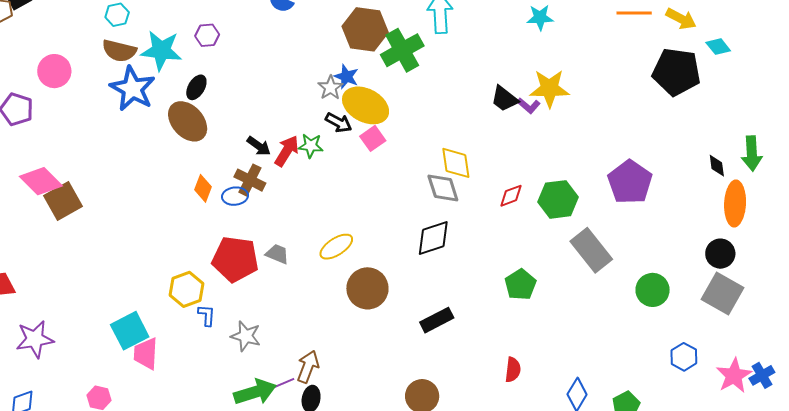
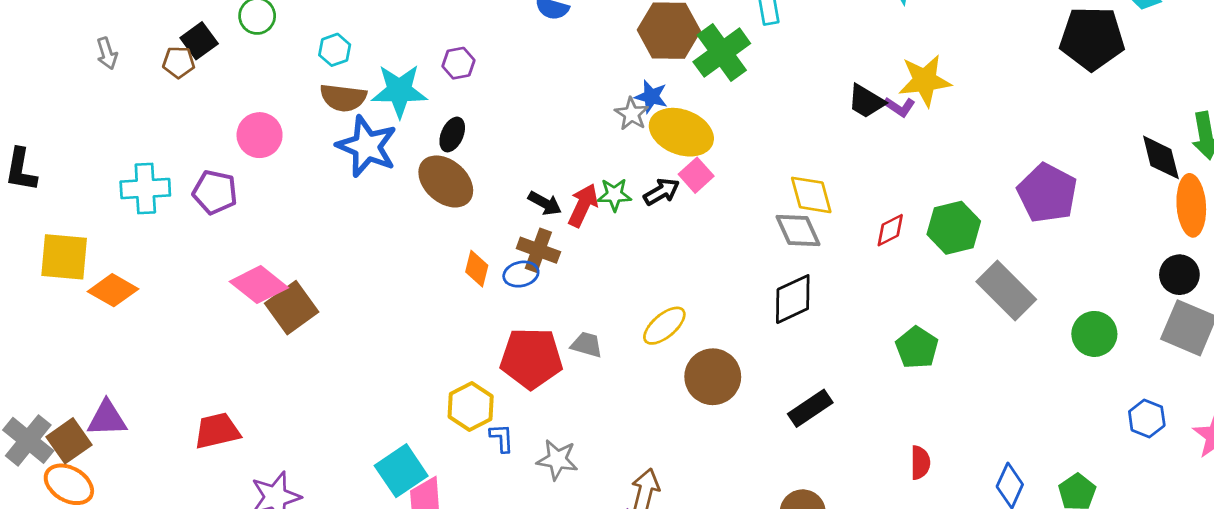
black arrow: (339, 123) -> (662, 192), moved, turned -52
black diamond: (717, 166) -> (1161, 157), size x1.6

